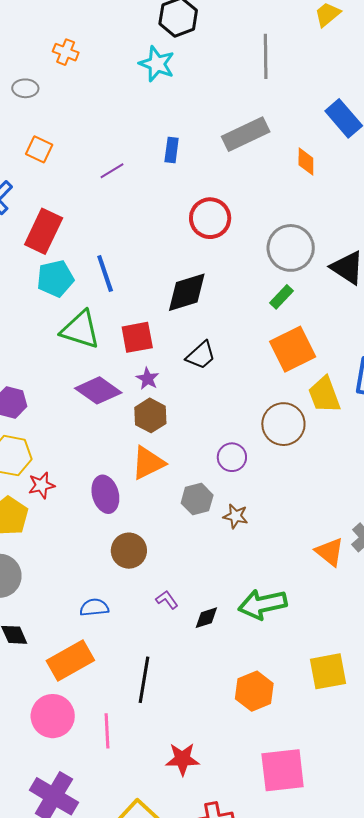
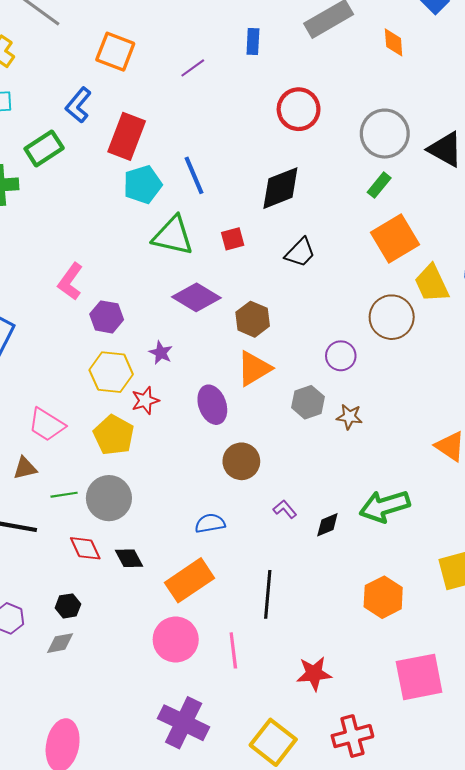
orange square: (39, 149) -> (115, 52), size x1.4
red square: (137, 337) -> (233, 239), size x0.7
purple star: (147, 379) -> (161, 353), moved

